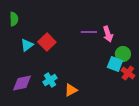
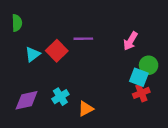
purple line: (89, 32) -> (83, 39), moved
pink arrow: (108, 34) -> (130, 41), turned 49
red cross: (128, 73) -> (141, 93), moved, turned 32

